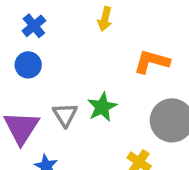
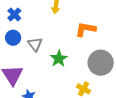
gray triangle: (65, 115) -> (35, 44), moved

